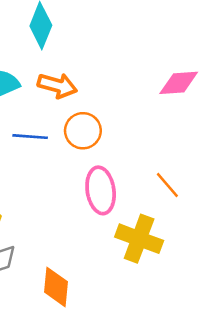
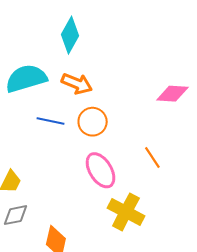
orange line: (167, 185) -> (152, 158), moved
pink ellipse: (101, 190) -> (101, 170), turned -30

